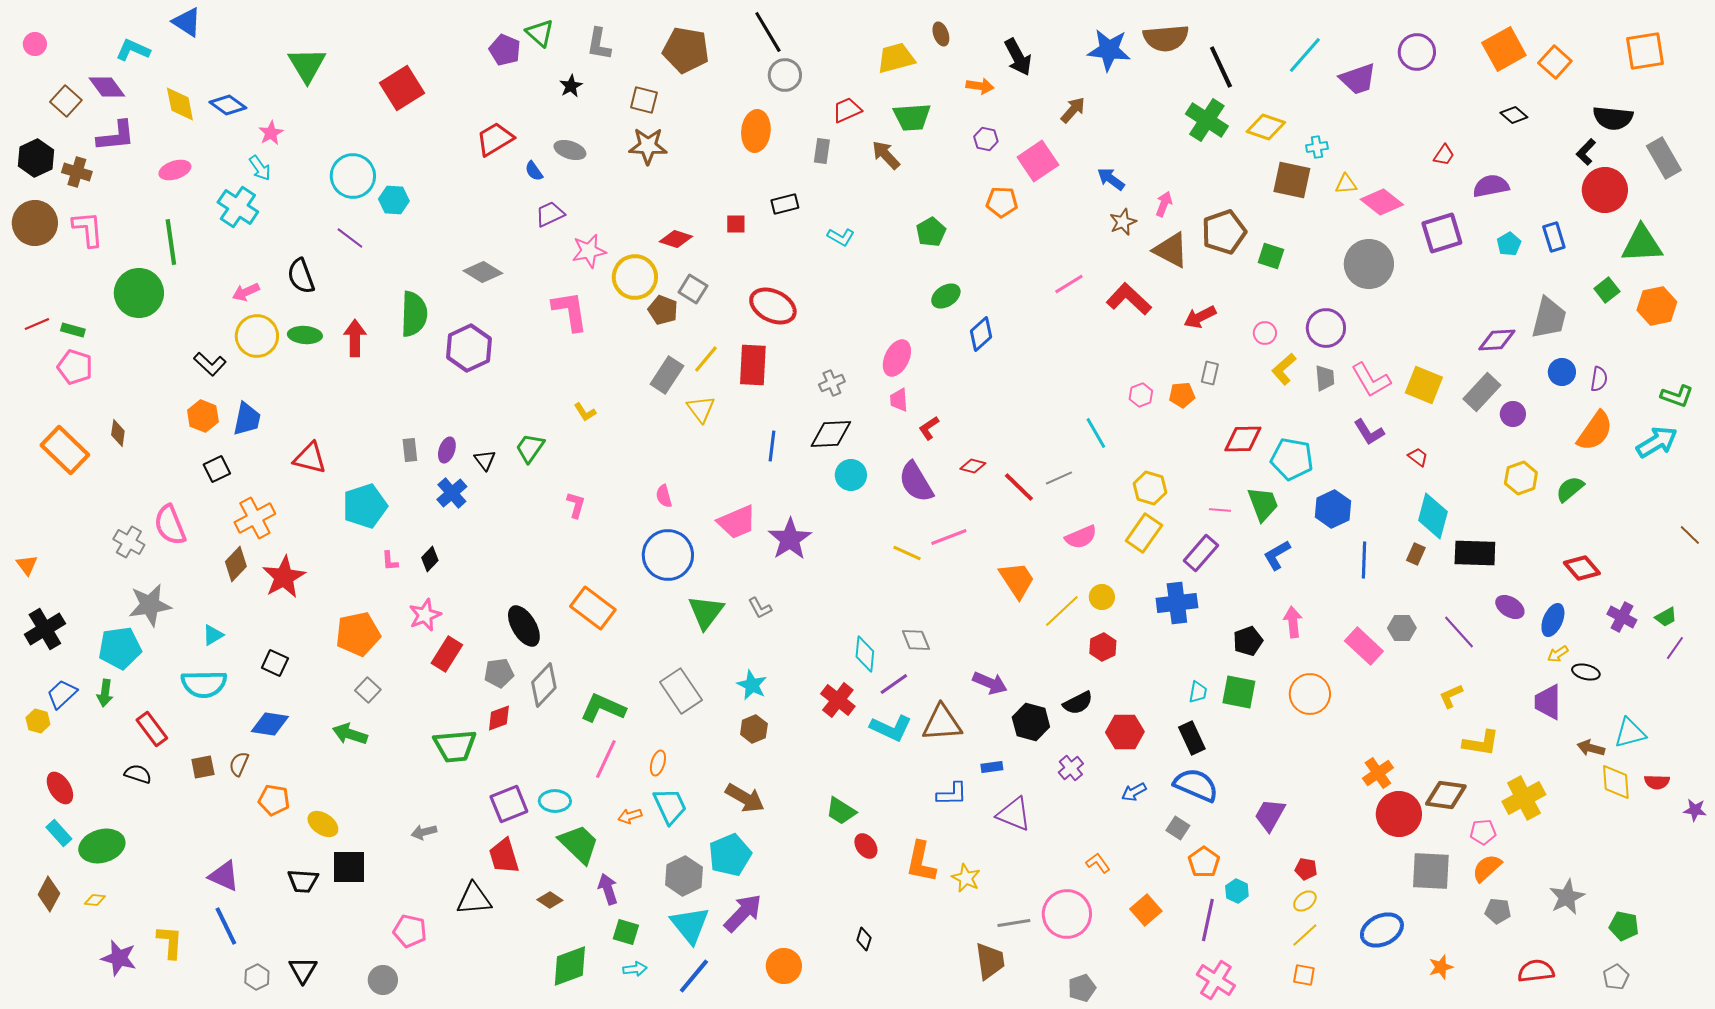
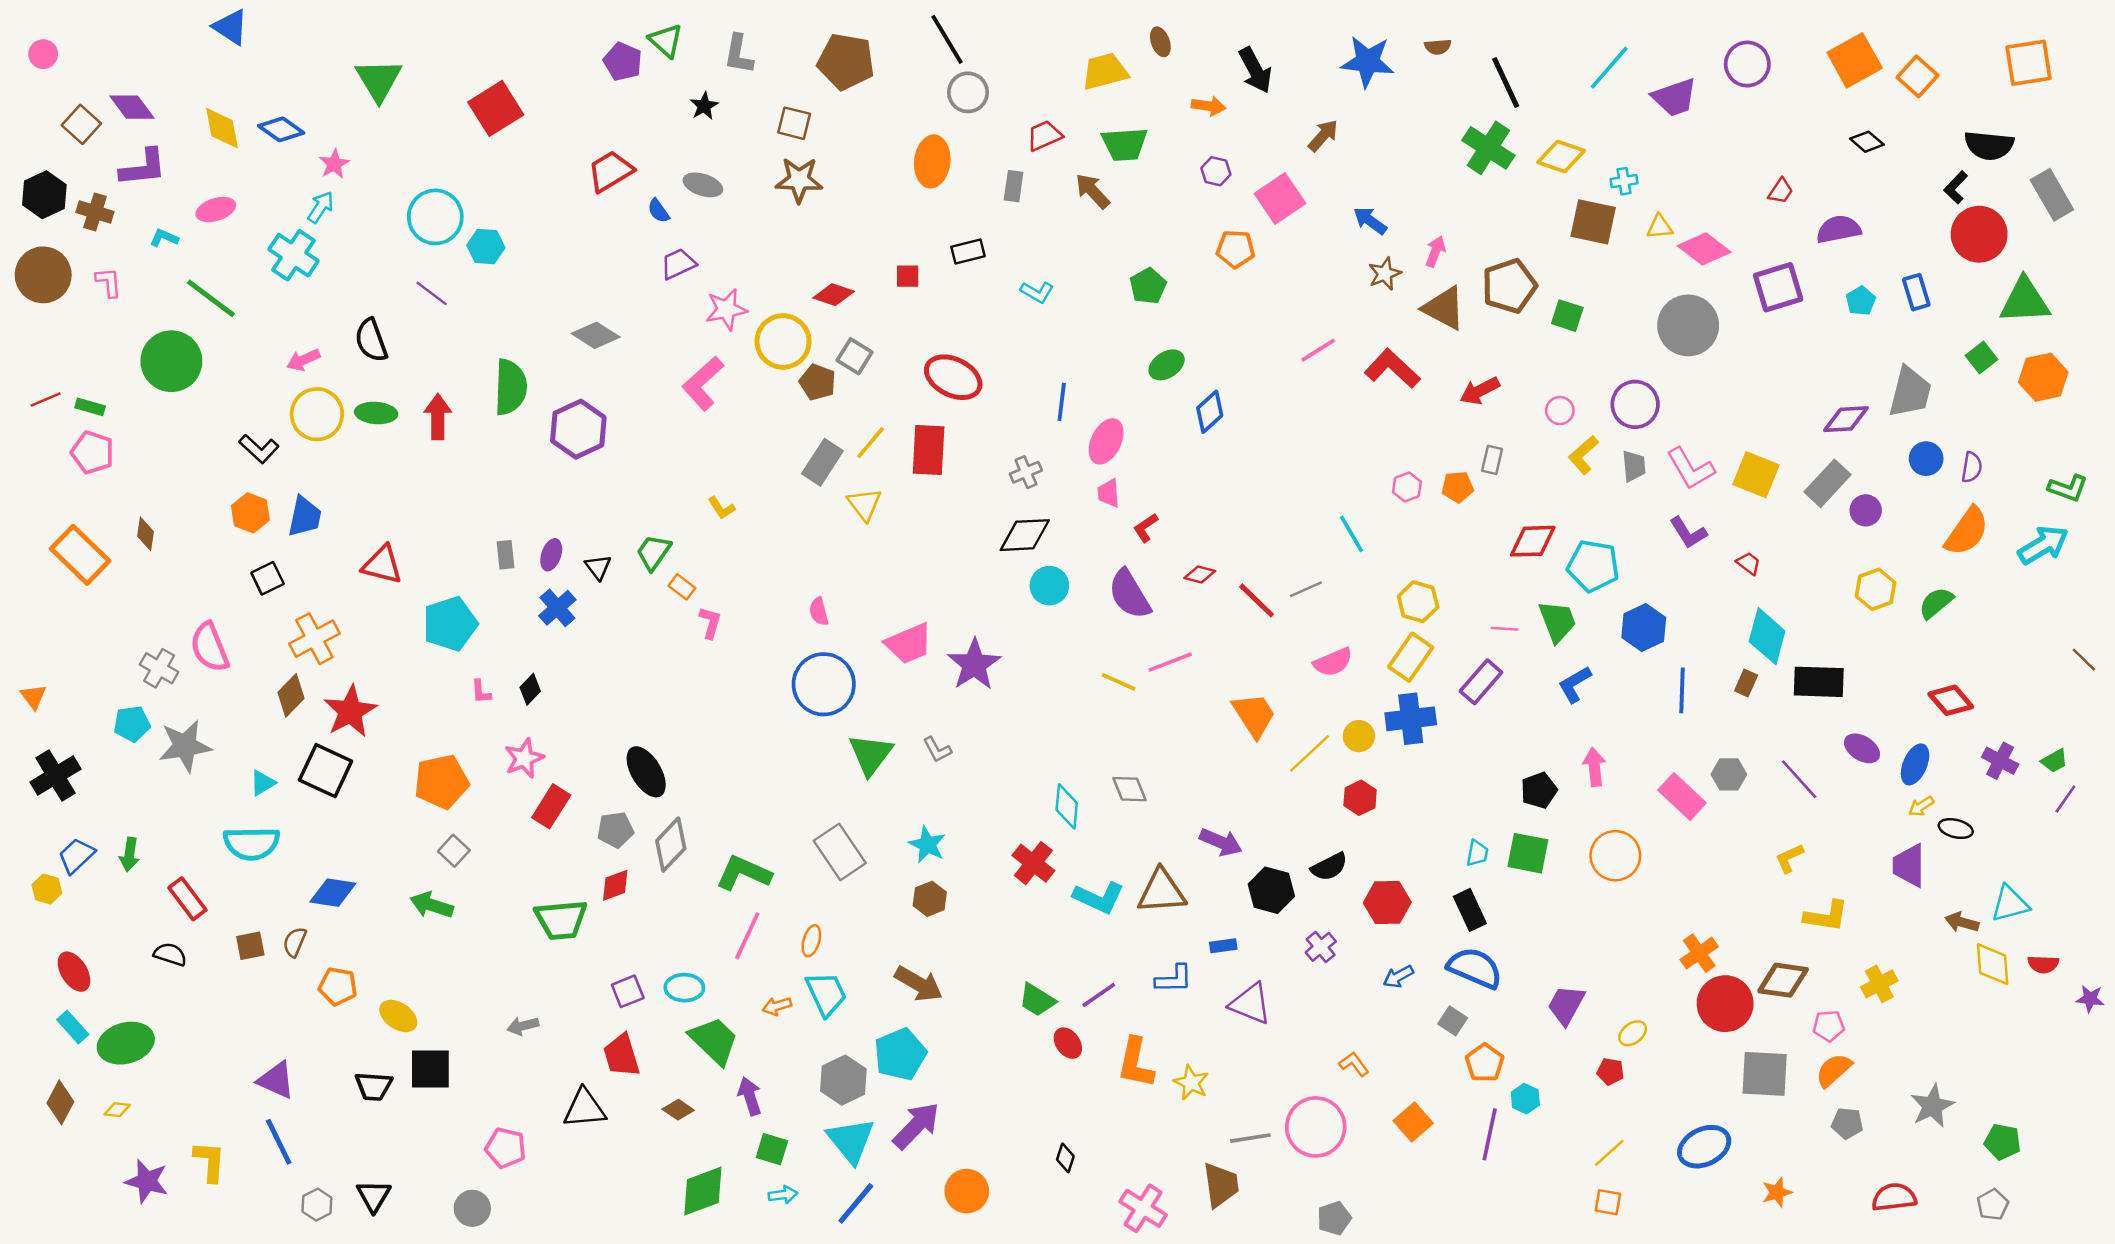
brown semicircle: (1166, 38) -> (1438, 47), size x0.5
cyan L-shape: (133, 50) -> (164, 238), moved, size x0.7
cyan arrow: (260, 168) -> (321, 207), turned -112
pink L-shape: (88, 229) -> (109, 282), size x0.7
green line: (171, 242) -> (211, 298), turned -45
pink L-shape: (570, 311) -> (703, 383), turned -123
blue line: (772, 446) -> (1062, 402), moved
blue cross: (1177, 603) -> (1411, 719), moved
orange rectangle: (593, 608) -> (682, 587), moved, size x0.5
cyan pentagon: (120, 648) -> (132, 724), moved, size x0.7
black square: (275, 663) -> (326, 771), moved, size x1.6
purple line: (894, 684) -> (1099, 995), moved
yellow cross: (1524, 798) -> (1879, 984), size x0.7
purple square: (509, 804) -> (628, 991), size x0.7
yellow ellipse: (1305, 901) -> (1633, 1033), moved
pink cross: (1216, 980) -> (1143, 1208), moved

